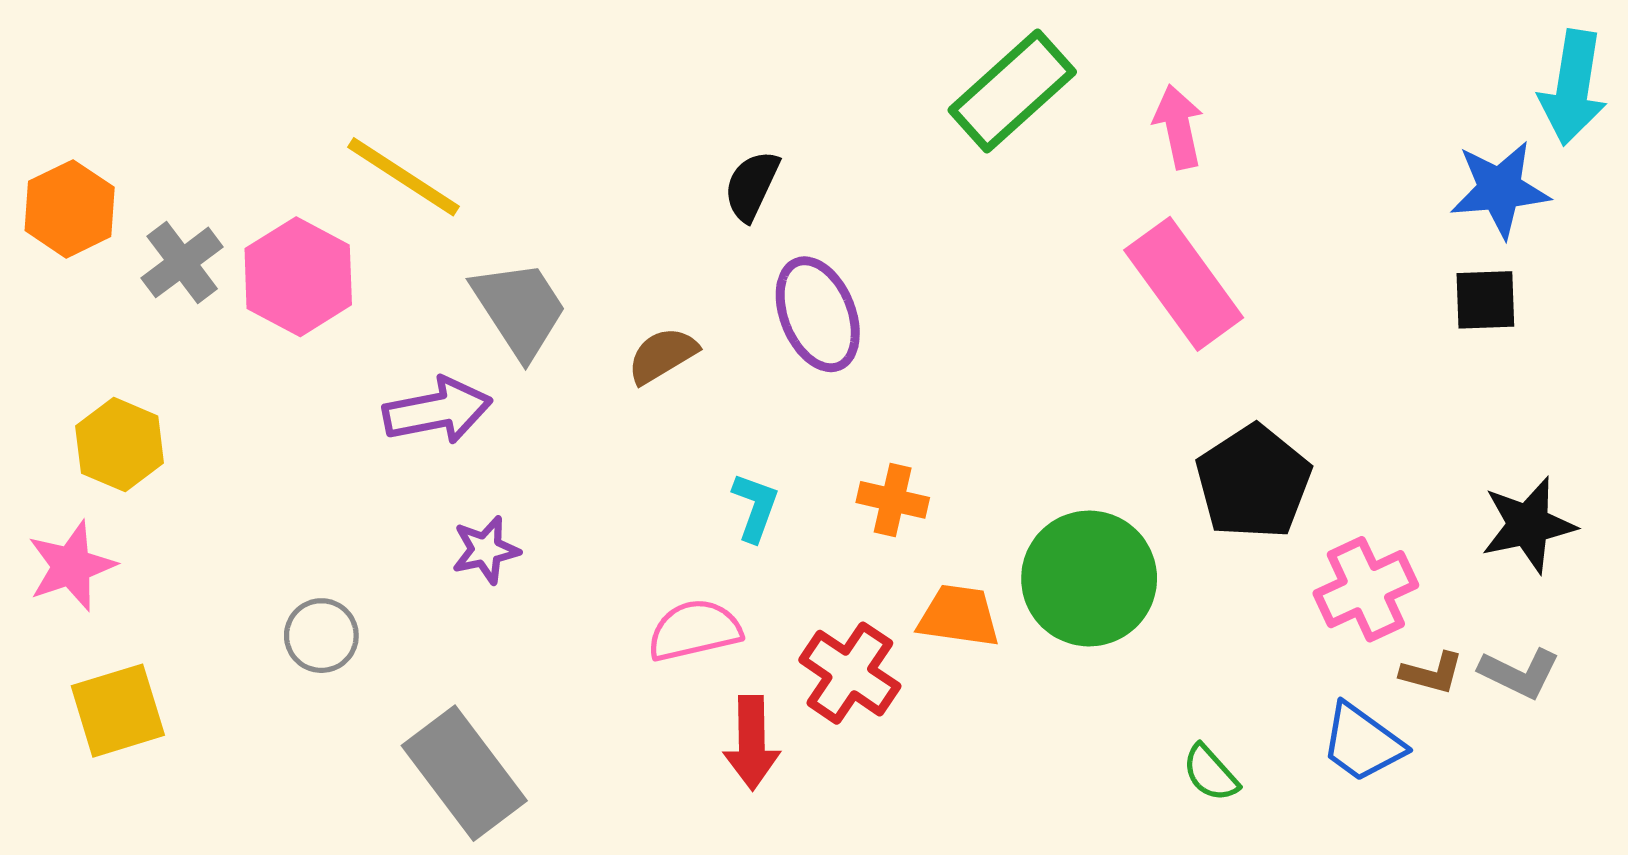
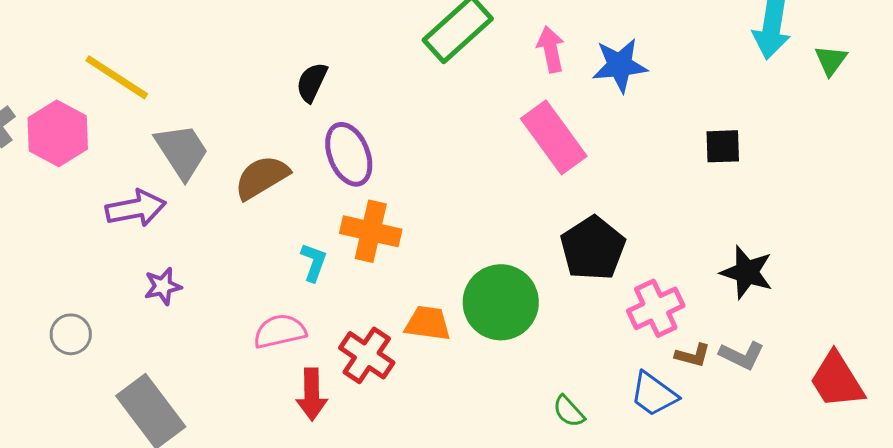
blue star: (1500, 189) -> (620, 65), moved
brown semicircle: (662, 355) -> (262, 177), size x1.4
orange cross: (893, 500) -> (371, 231), moved, size x1.5
black star: (1528, 525) -> (747, 272), turned 30

